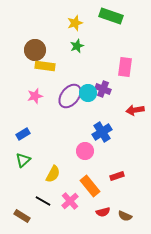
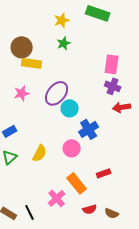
purple cross: (103, 89) -> (113, 86), moved
cyan circle: (88, 93) -> (70, 108), moved
yellow semicircle: (53, 174) -> (40, 153), moved
black line: (43, 201) -> (30, 212), moved, turned 35

